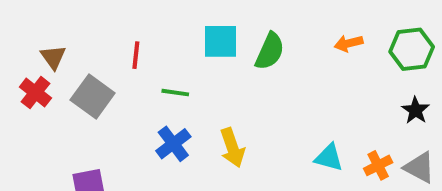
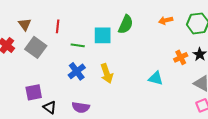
cyan square: (221, 41) -> (103, 35), moved
brown triangle: (53, 57) -> (25, 24), moved
orange cross: (378, 165) -> (181, 57), moved

